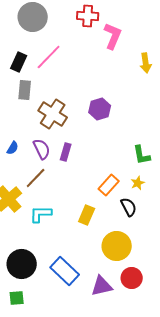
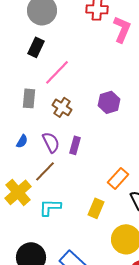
pink line: (49, 57) -> (57, 72), moved
black rectangle: (19, 62) -> (36, 47), moved
gray rectangle: (25, 90) -> (29, 98), moved
brown cross: (53, 114) -> (62, 107), size x0.7

